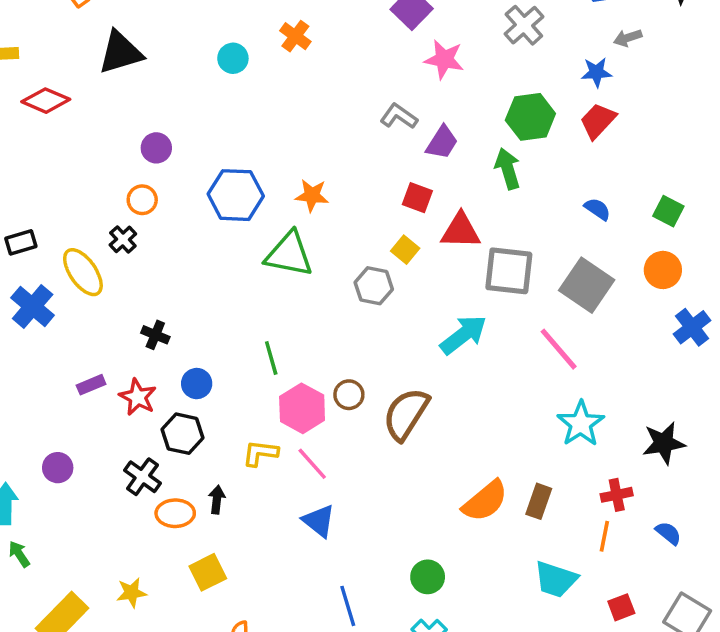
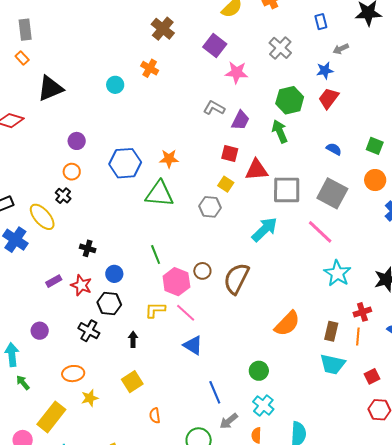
brown rectangle: (539, 501) -> (331, 331), moved
orange ellipse: (175, 513) -> (73, 374), moved

